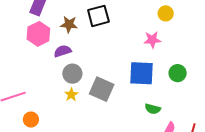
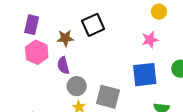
purple semicircle: (63, 51) -> (63, 65), turned -78

